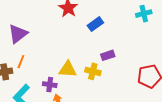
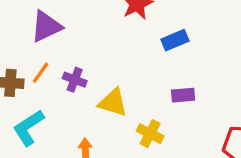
yellow cross: (93, 71) -> (150, 134), moved
purple cross: (50, 85) -> (75, 80), moved

